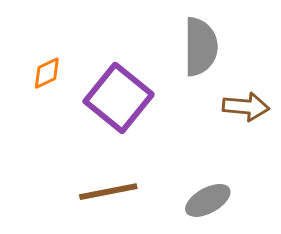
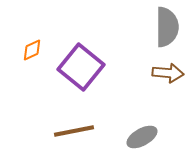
gray semicircle: (201, 47) -> (167, 27), moved

